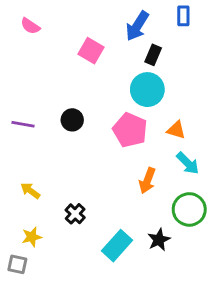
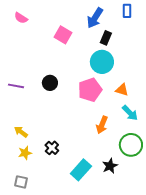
pink pentagon: (130, 130) -> (90, 90), turned 30
yellow star: (32, 237) -> (25, 153), moved
gray square: (17, 264) -> (21, 182), moved

